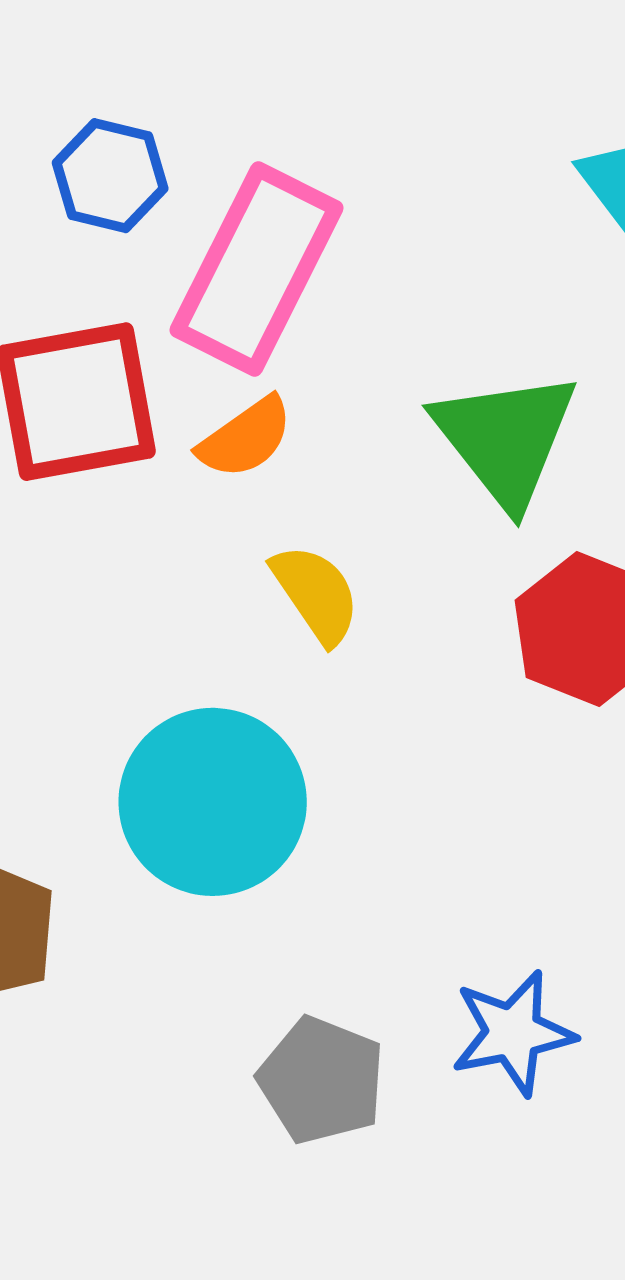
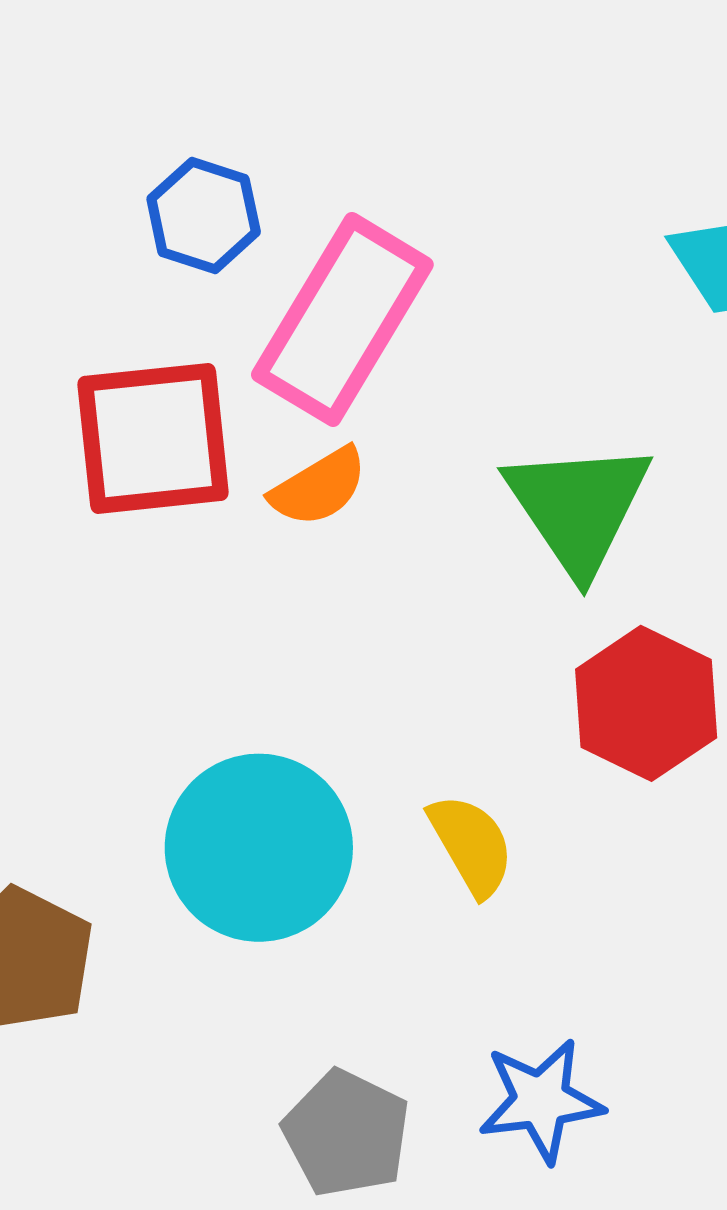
yellow semicircle: (316, 594) -> (471, 845), moved

